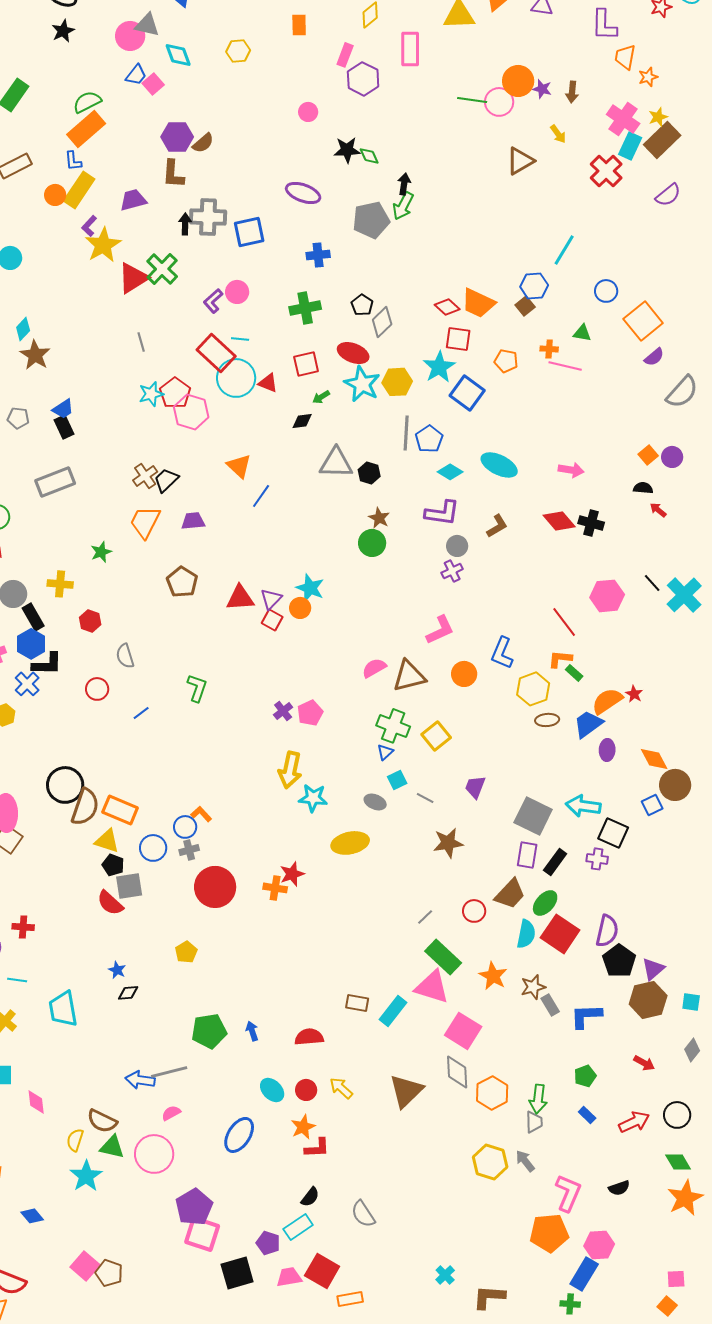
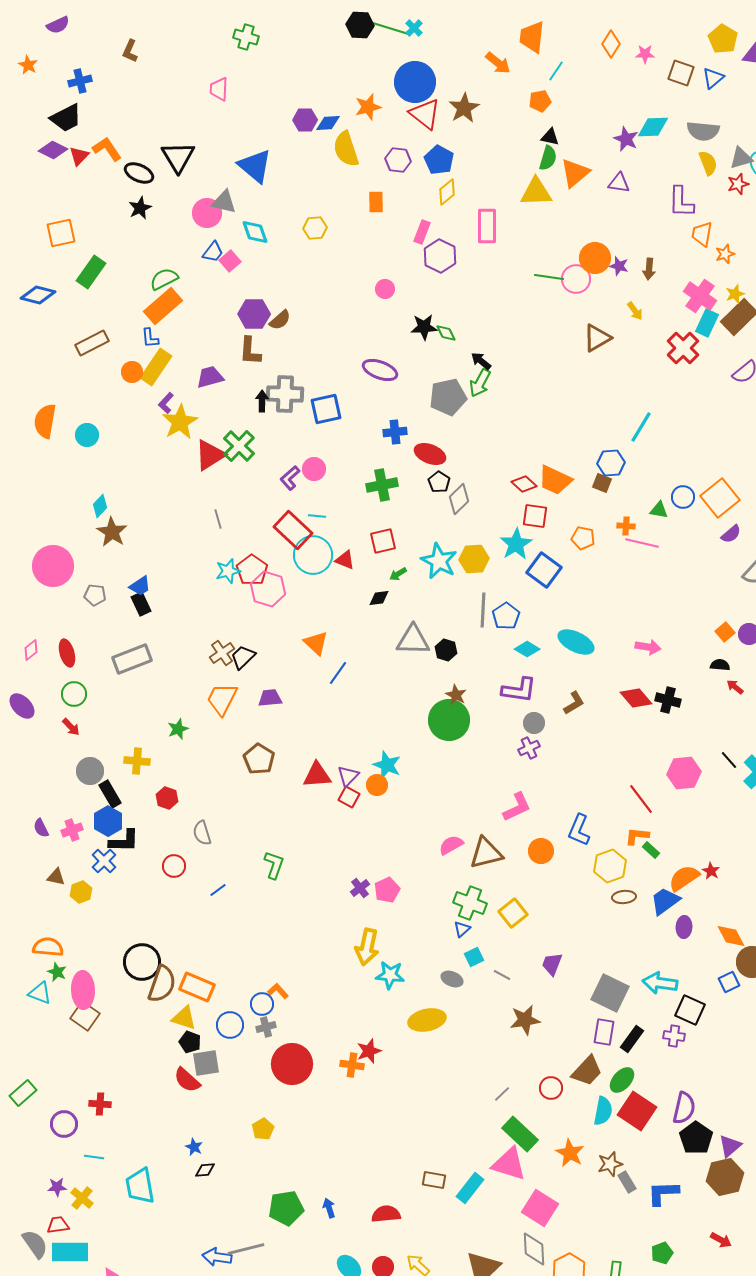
black arrow: (404, 184) -> (481, 361), turned -60
blue circle: (606, 291) -> (683, 497), moved
brown square: (525, 306) -> (602, 483), turned -30
red ellipse: (353, 353) -> (430, 454), moved
green circle: (372, 543) -> (449, 720), size x1.5

